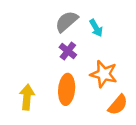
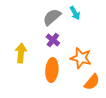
cyan arrow: (96, 28) -> (75, 13), moved
yellow arrow: (27, 97) -> (21, 53), moved

